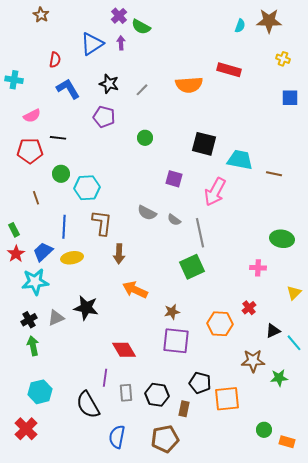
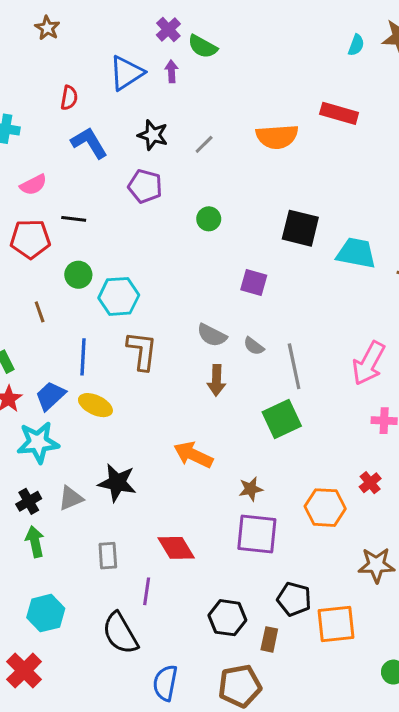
pink arrow: (215, 192) -> (369, 363), moved
brown arrow: (119, 254) -> (216, 380), moved
yellow ellipse: (72, 258) -> (95, 405), turned 35
gray rectangle: (126, 393) -> (108, 556), moved

